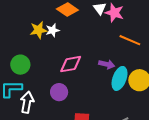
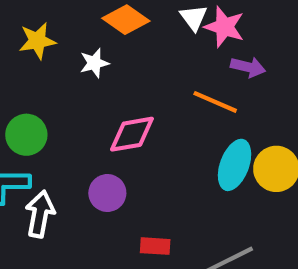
yellow star: (38, 30) -> (37, 41), moved
orange line: (130, 40) -> (215, 102), moved
purple arrow: (107, 64) -> (248, 67), moved

